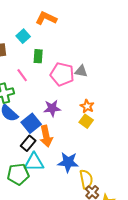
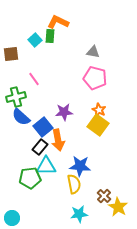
green rectangle: (38, 56) -> (50, 36), moved
gray triangle: (81, 71) -> (93, 52), moved
pink pentagon: (62, 74) -> (95, 78), moved
yellow square: (86, 121) -> (98, 125), size x1.5
yellow semicircle: (86, 179) -> (74, 184), moved

